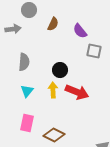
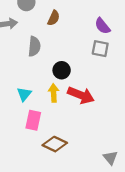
purple semicircle: (80, 31) -> (102, 26), moved
gray semicircle: (24, 62) -> (34, 46), moved
pink rectangle: (27, 123) -> (33, 120), moved

